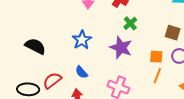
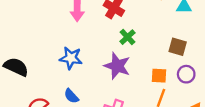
blue star: (82, 40) -> (71, 58), turned -30

